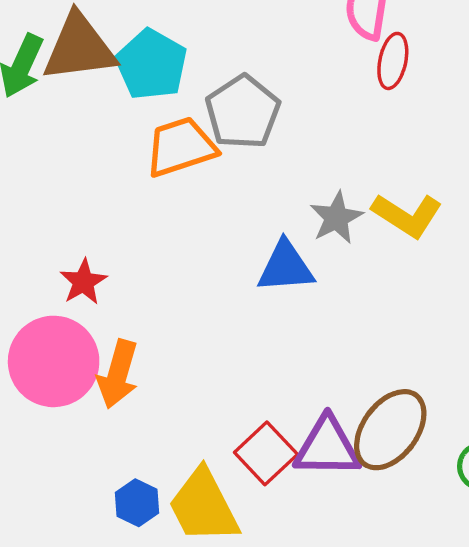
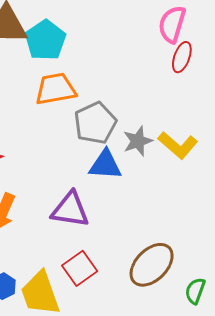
gray pentagon: (243, 112) -> (95, 123), moved
purple triangle: (327, 447) -> (70, 210), moved

